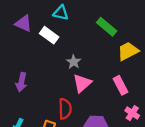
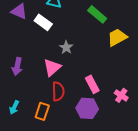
pink triangle: (82, 83) -> (52, 67), moved
pink rectangle: (121, 85) -> (92, 84), moved

